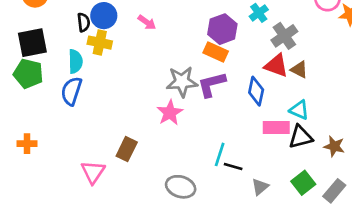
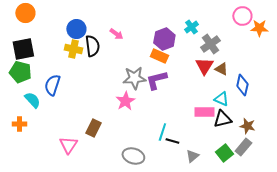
black semicircle: (84, 22) -> (92, 46), moved, size x1.5
pink arrow: (147, 22) -> (116, 34), moved
cyan semicircle: (75, 61) -> (32, 100), moved, turned -42
red triangle: (276, 65) -> (204, 66), turned 42
blue diamond: (256, 91) -> (242, 85), moved
gray rectangle: (334, 191) -> (243, 147), moved

